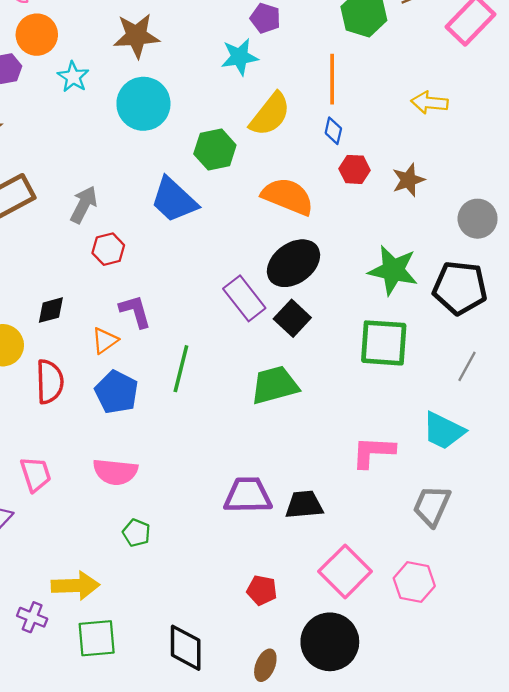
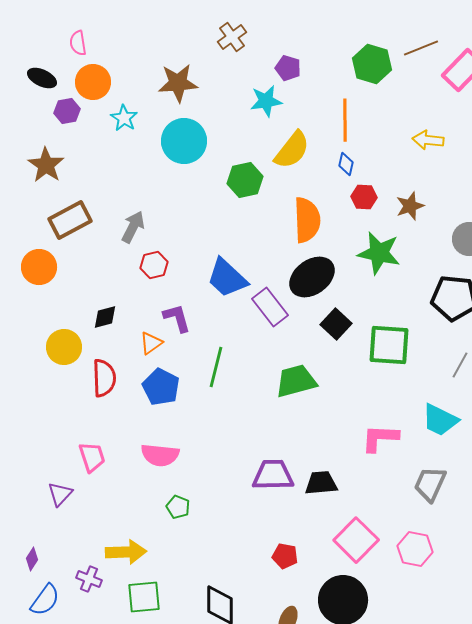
orange semicircle: (288, 196) -> (307, 220), turned 66
blue trapezoid: (174, 200) -> (227, 278), moved
green star: (393, 270) -> (379, 253), moved
black square: (292, 318) -> (336, 324), moved

